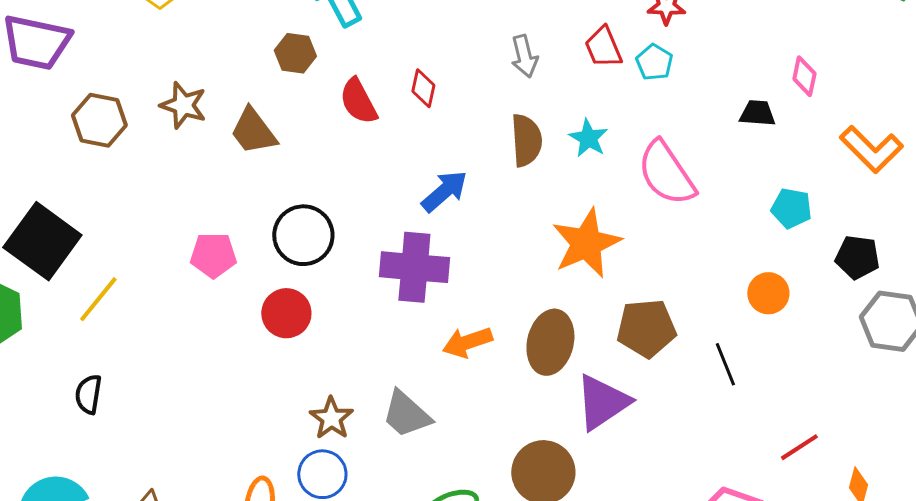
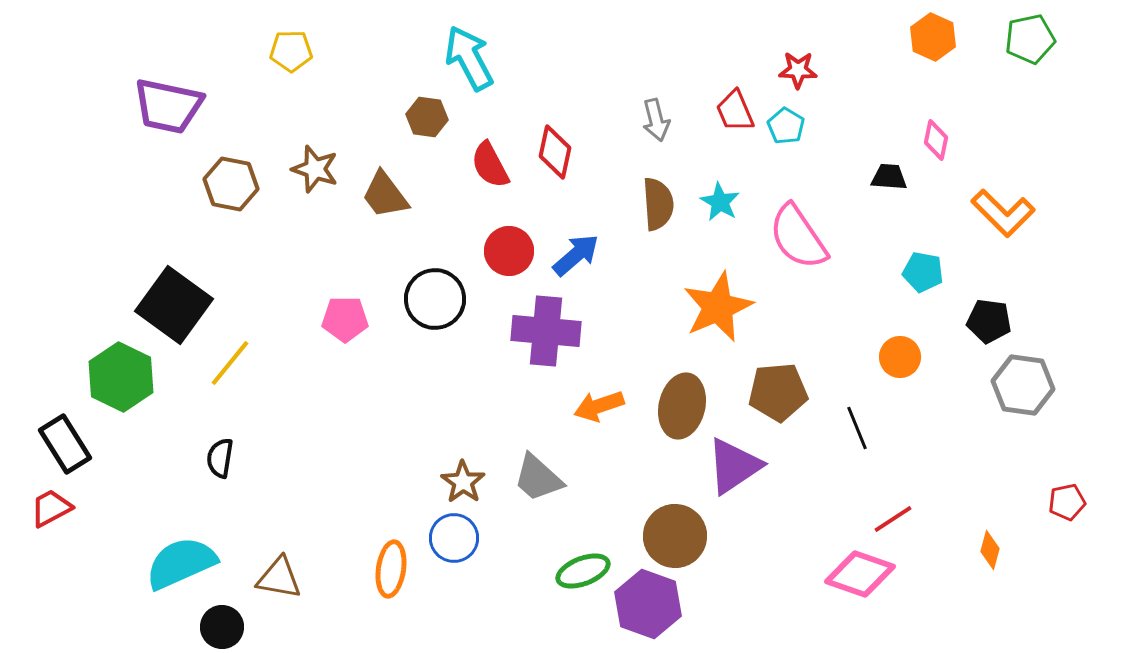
red diamond: (423, 88) -> (555, 152), size x1.4
red circle: (286, 313) -> (509, 251), moved
red line: (799, 447) -> (893, 519), moved

